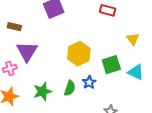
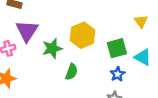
blue star: (89, 82) -> (118, 74), moved
green star: (42, 91) -> (52, 48), moved

